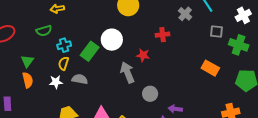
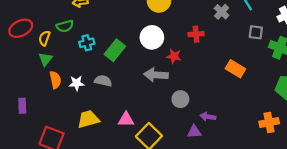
white circle: (112, 40) -> (152, 37), moved
yellow semicircle: (63, 63) -> (44, 38), moved
orange rectangle: (210, 68) -> (235, 69), moved
gray arrow: (127, 72) -> (156, 75), turned -65
orange semicircle: (28, 80) -> (55, 80), moved

